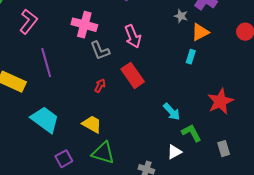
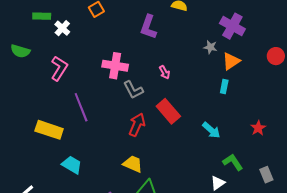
pink arrow: (133, 36) -> (164, 72), size x0.6
red arrow: (100, 86) -> (137, 125), size x1.6
red star: (220, 101) -> (258, 128), size x0.6
cyan arrow: (172, 112) -> (211, 130), moved
cyan trapezoid: (45, 120) -> (72, 165), moved, size x0.7

